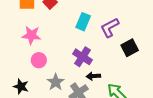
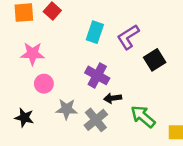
gray star: (56, 82) -> (67, 109), turned -30

